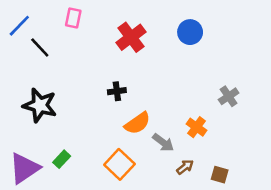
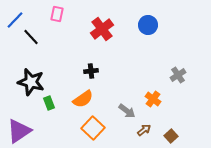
orange semicircle: (137, 123) -> (83, 99), moved
green rectangle: (62, 159) -> (49, 103), moved, turned -64
brown square: (220, 175) -> (171, 136), turned 32

